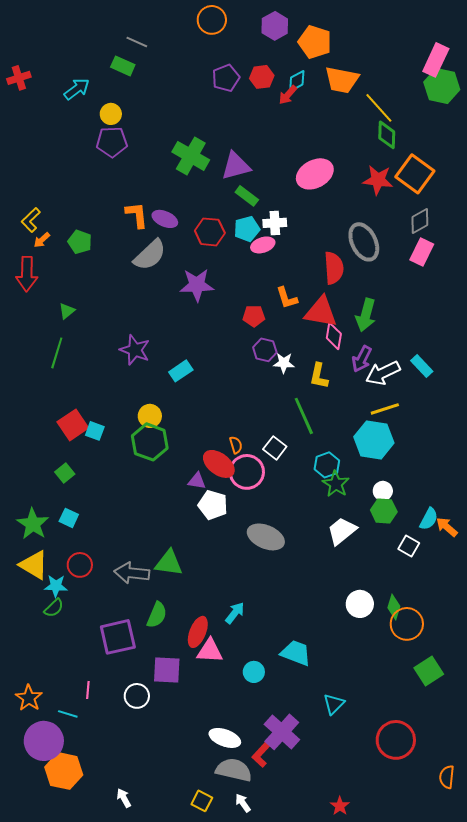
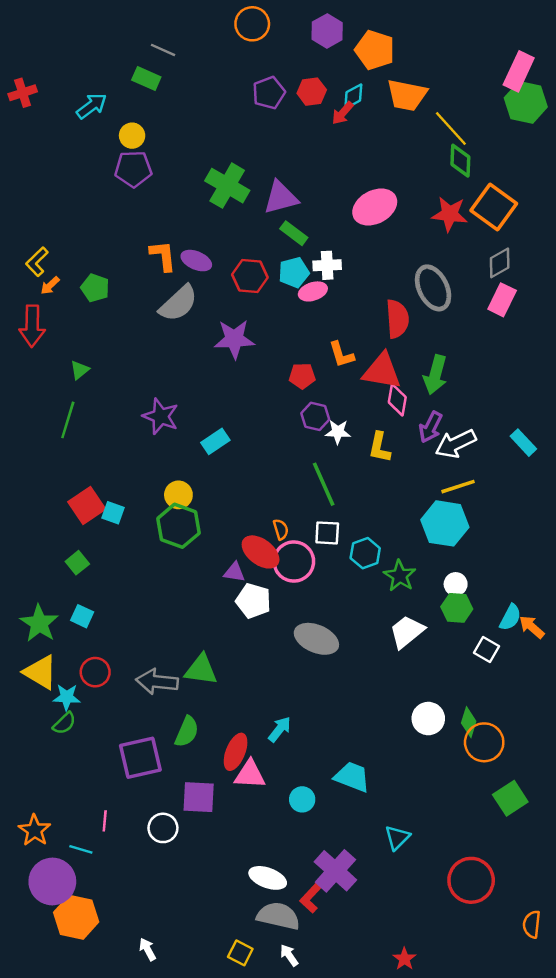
cyan rectangle: (422, 366) -> (523, 443), moved
green line: (304, 416) -> (324, 484), moved
white square: (275, 448) -> (327, 533), turned -35
cyan hexagon: (327, 465) -> (365, 553), moved

